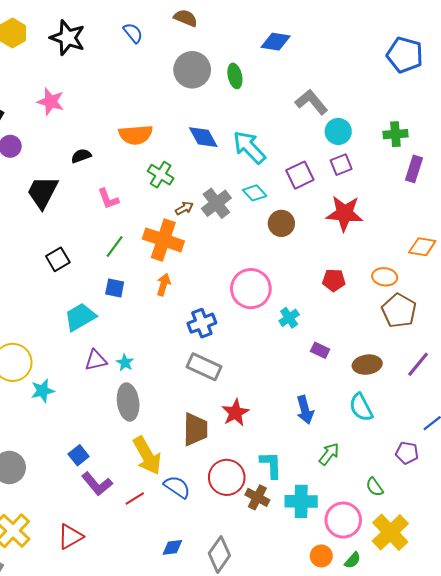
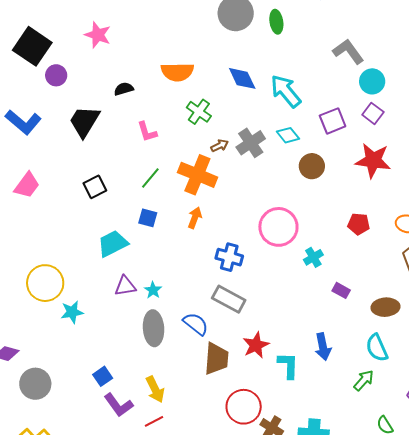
purple square: (341, 165) -> (373, 113), turned -35
blue cross: (202, 323) -> (229, 257), turned 32
green arrow: (329, 454) -> (364, 380), moved
yellow arrow: (147, 456) -> (155, 389), moved, size x0.7
cyan L-shape: (271, 465) -> (288, 365), moved
blue semicircle: (177, 487) -> (196, 324), moved

